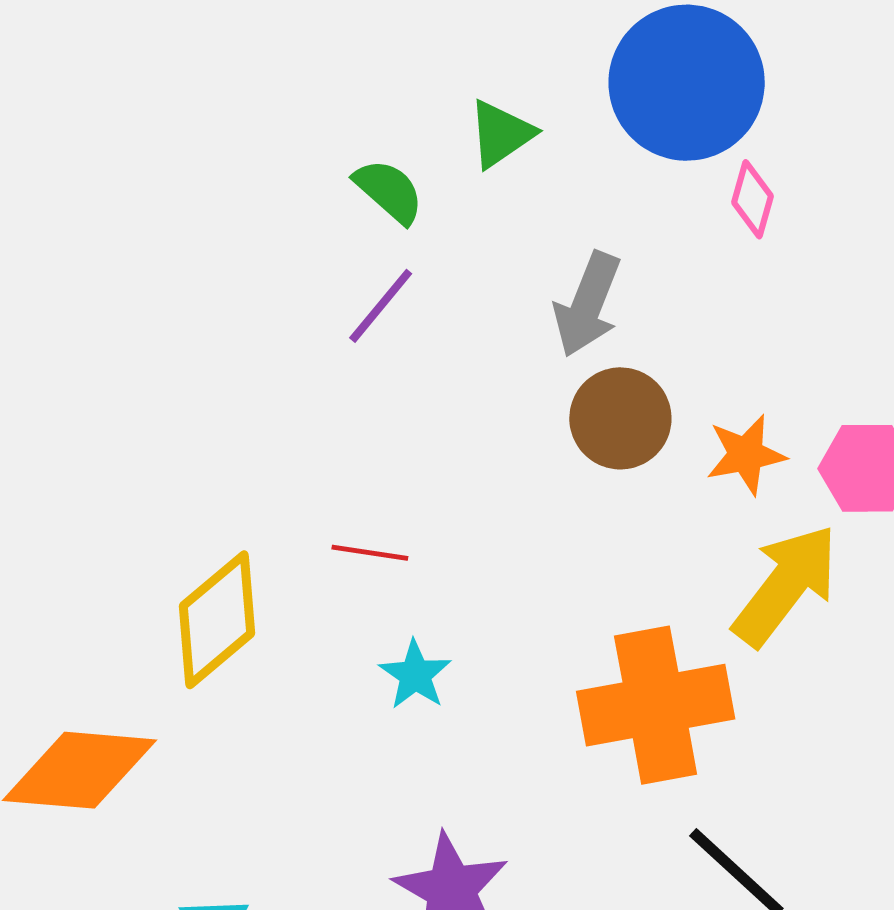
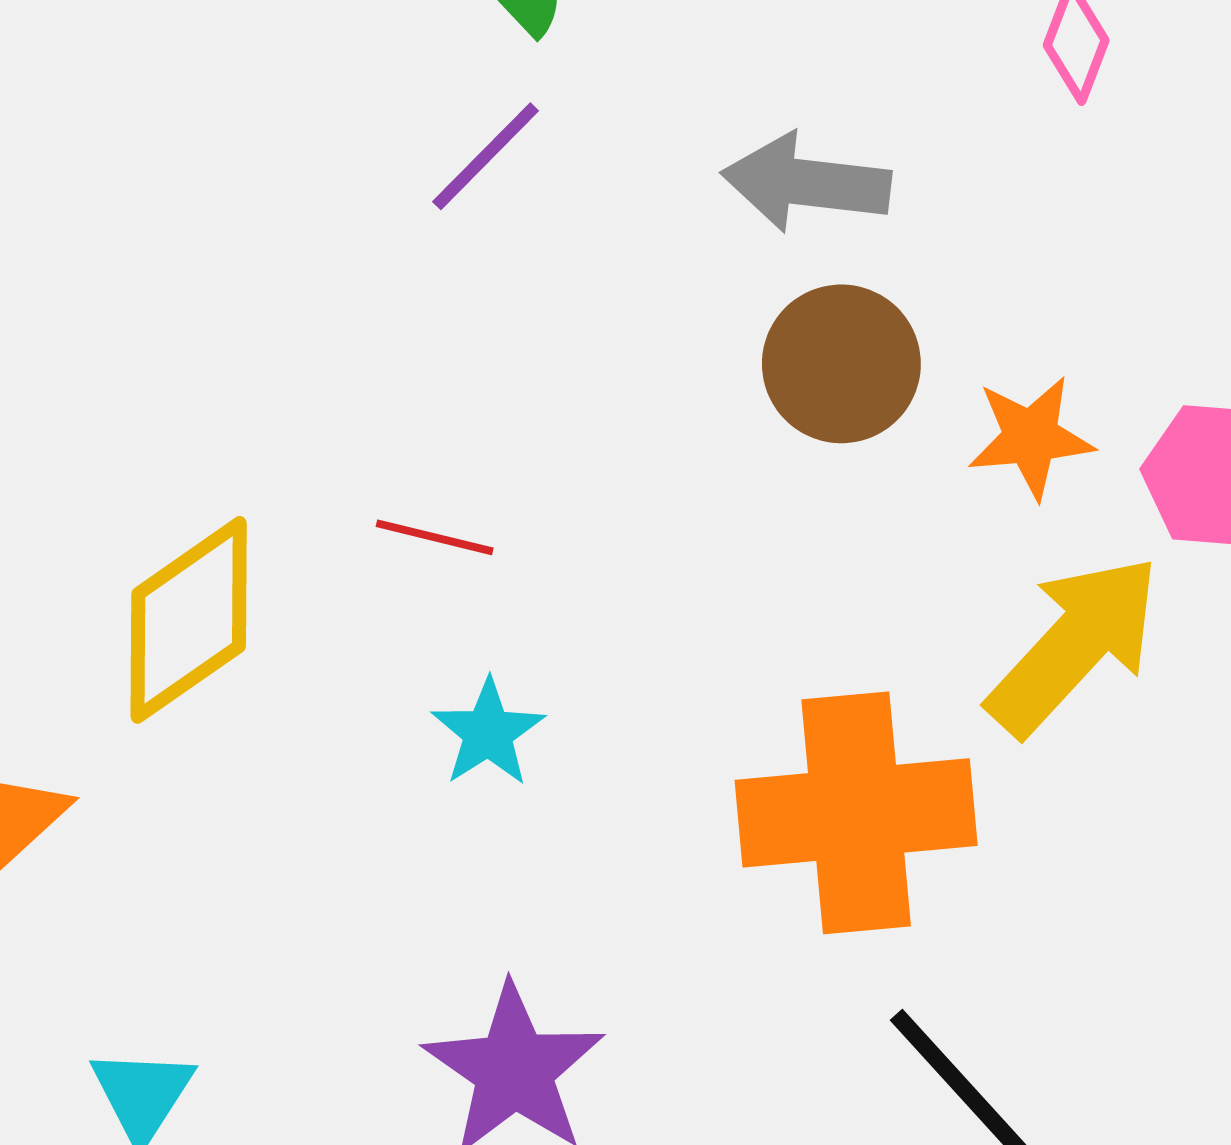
gray arrow: (587, 304) -> (806, 183), turned 70

